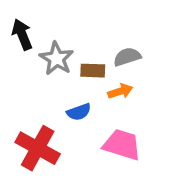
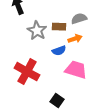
gray star: (56, 59) -> (37, 31), moved
blue semicircle: (79, 112) -> (59, 51), moved

